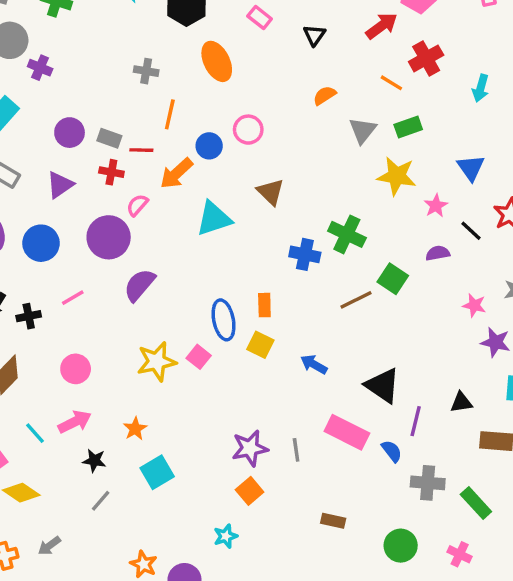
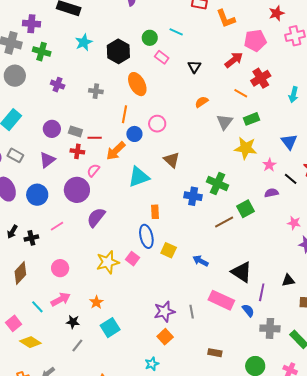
purple cross: (40, 68) -> (58, 85), moved
orange line: (170, 114) -> (125, 114), moved
green square: (393, 279) -> (245, 209), turned 30
orange rectangle: (264, 305) -> (155, 212), moved

